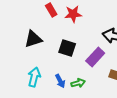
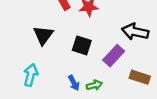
black triangle: (33, 39) -> (43, 35), turned -36
cyan arrow: (34, 77) -> (31, 75), moved

